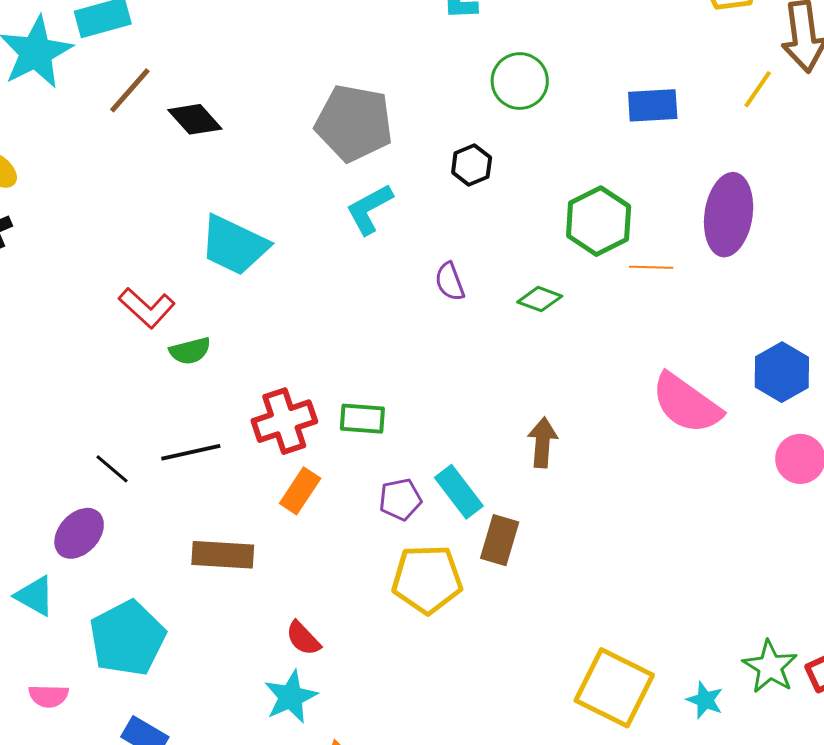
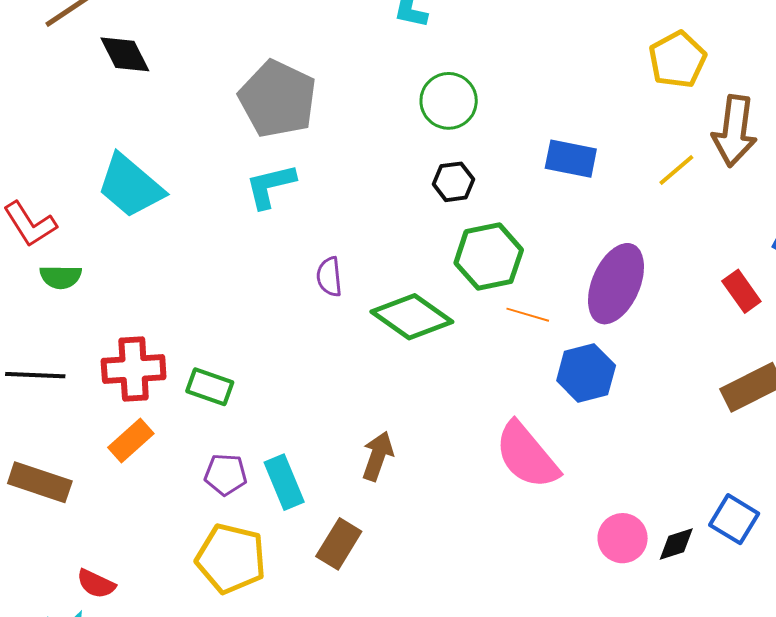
black hexagon: (472, 165) -> (453, 182), moved
green diamond: (540, 299) -> (412, 317), size x1.8
blue hexagon: (782, 372) -> (586, 373), moved
brown rectangle: (500, 540) -> (339, 544), moved
red semicircle: (303, 638) -> (96, 584), turned -36

